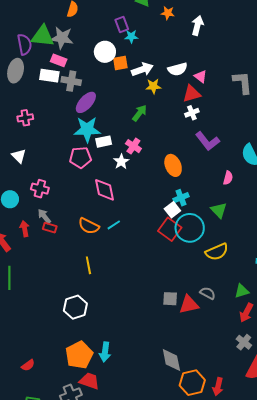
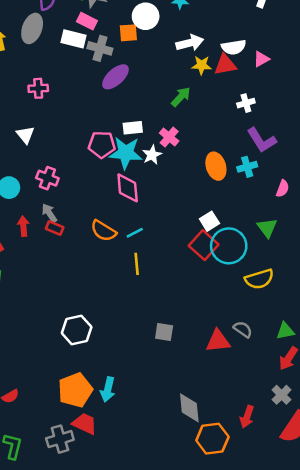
orange square: (120, 63) -> (128, 33), moved
pink triangle: (201, 76) -> (261, 59), turned 48
red triangle: (192, 94) -> (225, 65), moved
cyan star: (87, 129) -> (126, 153), moved
cyan cross: (181, 198) -> (247, 167), moved
yellow line: (88, 265) -> (137, 264), moved
gray square: (170, 299) -> (164, 332), moved
red arrow: (218, 387) -> (247, 417), moved

